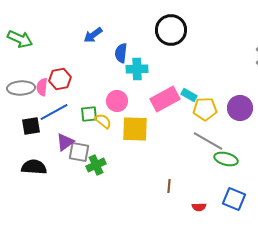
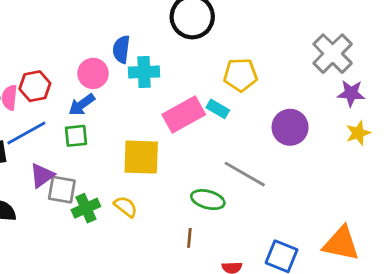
blue arrow: (93, 35) -> (82, 105), moved
pink circle: (117, 101) -> (93, 73), moved
yellow pentagon: (205, 109) -> (240, 75), moved
yellow semicircle: (103, 121) -> (126, 207), moved
green ellipse: (226, 159) -> (208, 200), moved

